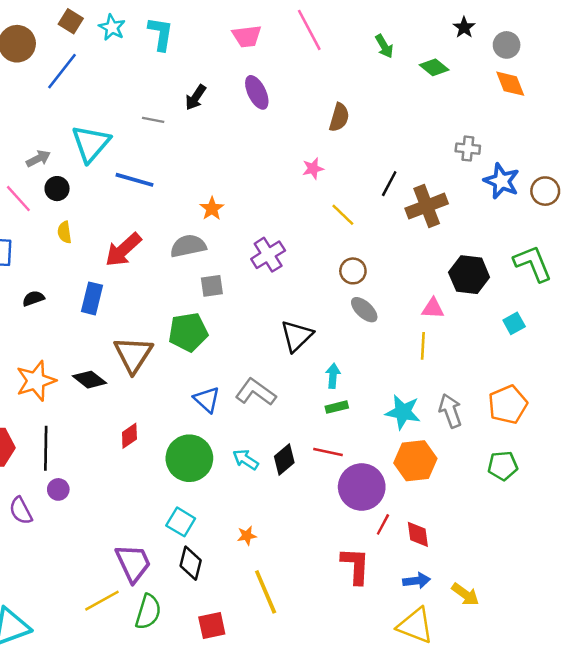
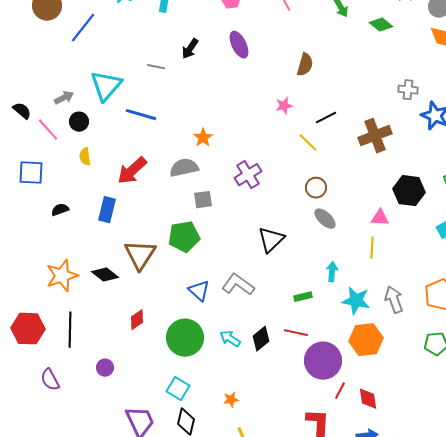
black line: (389, 184) -> (326, 118), moved, turned 35
cyan arrow: (333, 376) -> (332, 272), moved
purple circle: (58, 489) -> (105, 368), moved

